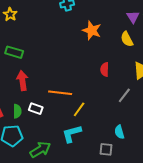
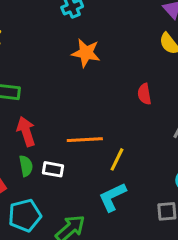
orange star: (92, 30) -> (86, 53), moved
green semicircle: (17, 111) -> (26, 166), moved

